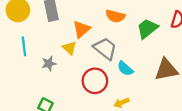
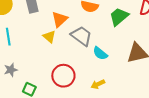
gray star: (49, 64) -> (11, 70), moved
red circle: (95, 81) -> (63, 76), moved

